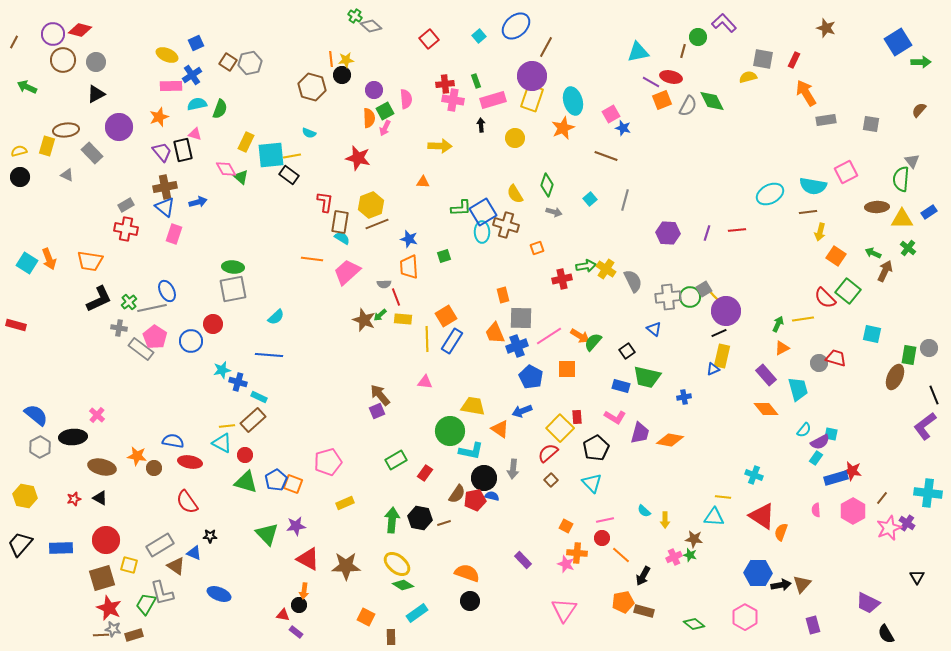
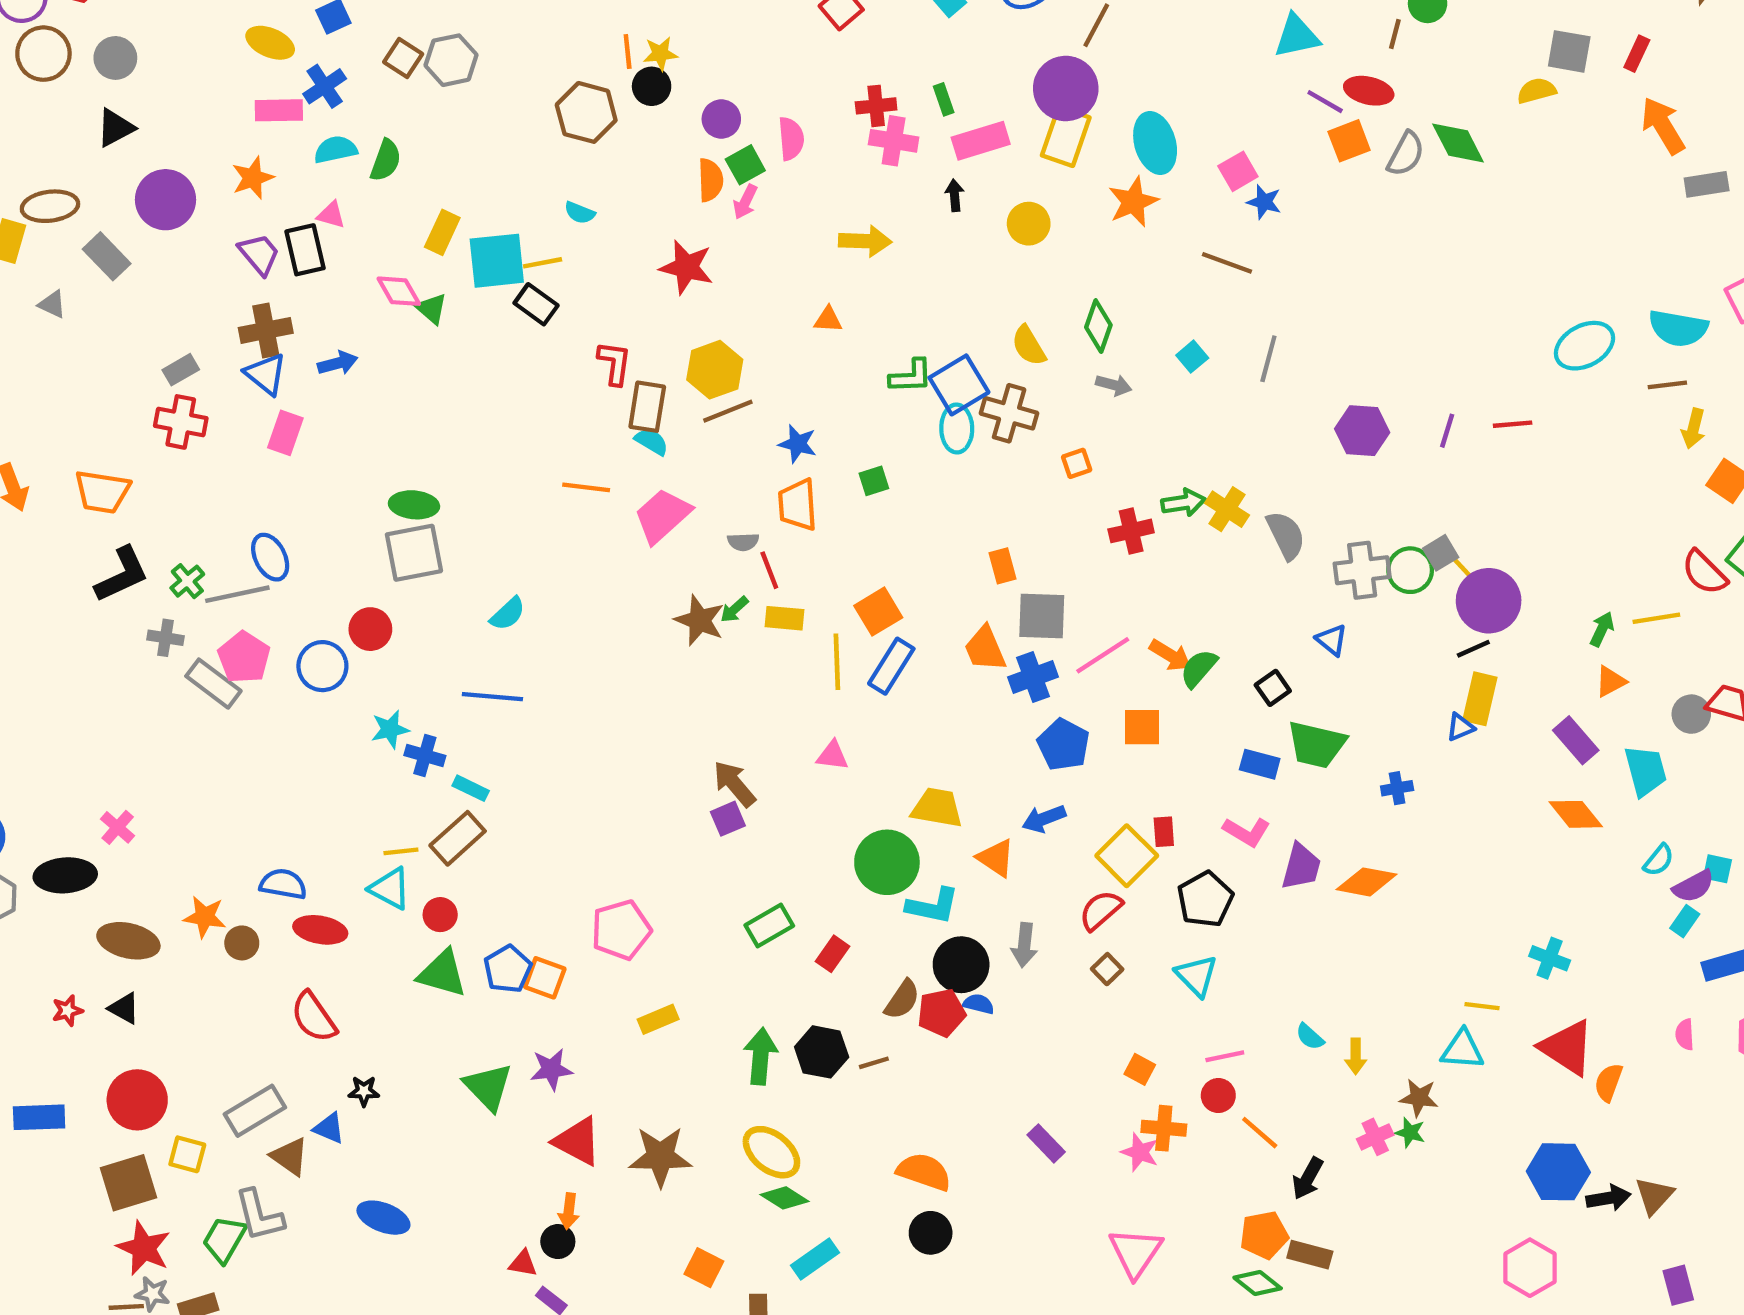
green diamond: (694, 624) -> (1258, 1283), moved

